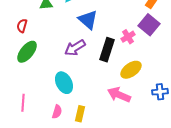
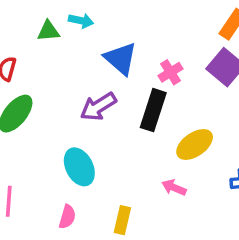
pink cross: (128, 37) -> (170, 72), moved
pink arrow: (119, 95) -> (174, 188), size x0.6
yellow rectangle: (80, 114) -> (122, 220), moved

